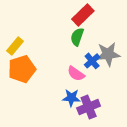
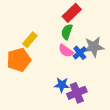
yellow rectangle: (15, 46) -> (30, 40), moved
pink semicircle: (76, 74) -> (66, 51), moved

